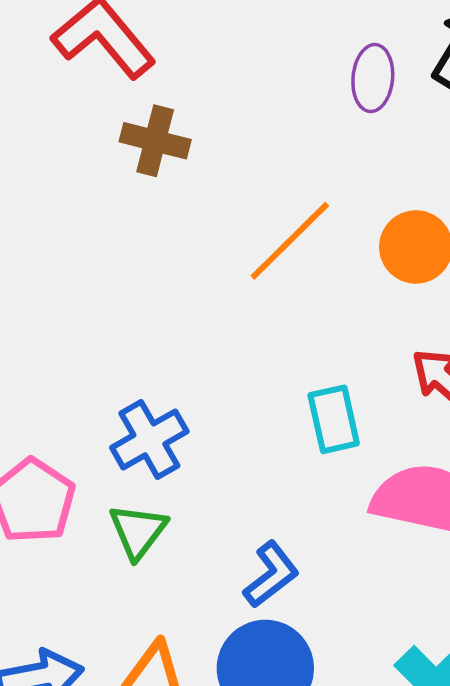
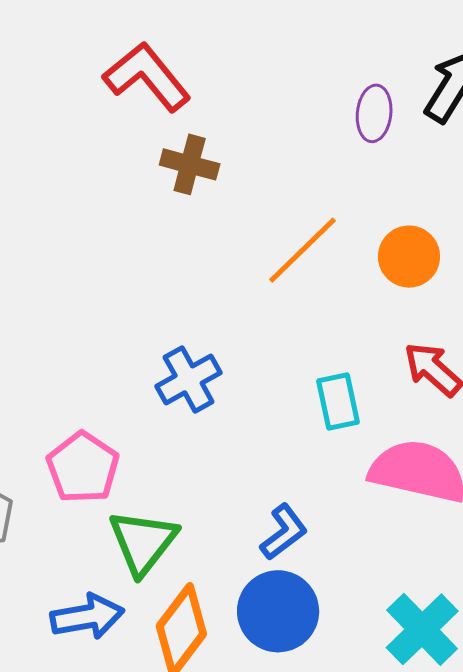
blue cross: (149, 439) -> (189, 379), moved
green triangle: (138, 531) -> (143, 542), moved, size x1.4

